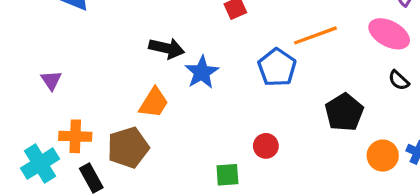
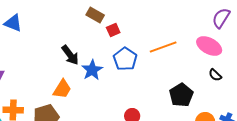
black arrow: (167, 48) -> (70, 55), turned 40
blue pentagon: (277, 67) -> (125, 59), moved

